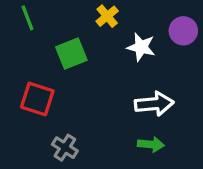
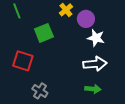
purple circle: (183, 31) -> (86, 19), moved
white star: (141, 47) -> (96, 38), moved

